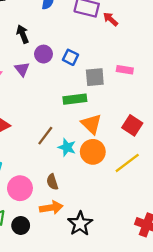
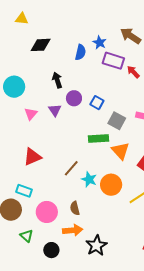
gray square: (95, 77) -> (117, 121), turned 30
orange triangle: (91, 124) -> (120, 151), moved
black circle: (21, 225) -> (51, 250), moved

